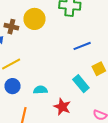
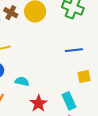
cyan rectangle: (81, 84) -> (69, 101), moved

